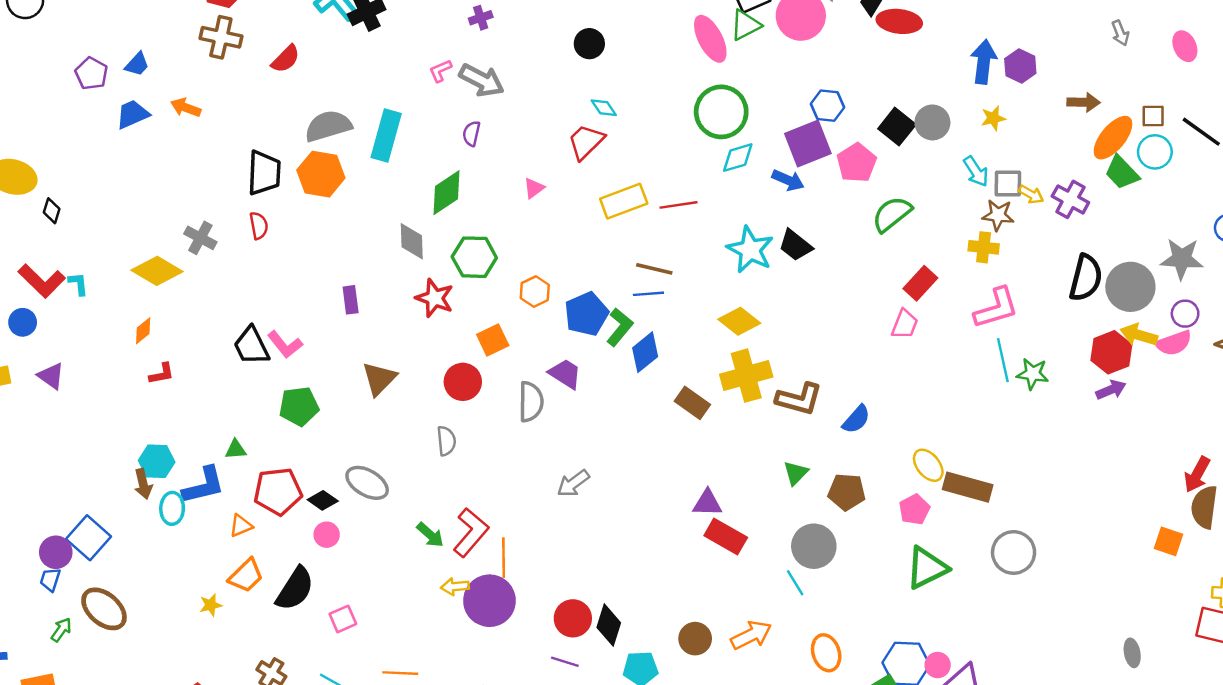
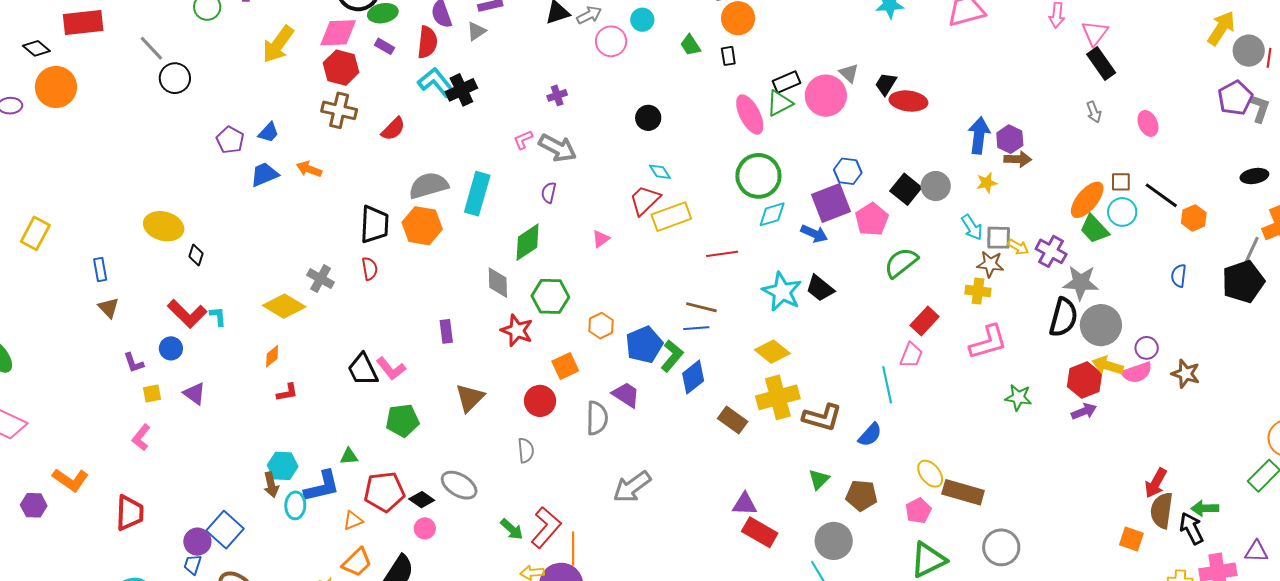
brown arrow: (1084, 102) -> (1018, 159), moved
yellow rectangle: (624, 201) -> (671, 217), moved
gray star: (1182, 259) -> (1081, 283), moved
cyan line: (1003, 360) -> (887, 385), moved
gray arrow: (573, 483) -> (632, 487), size x1.4

